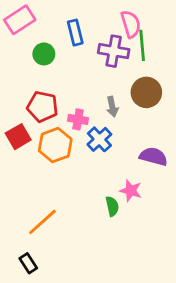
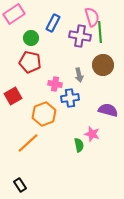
blue rectangle: (75, 33) -> (53, 23), turned 42
red pentagon: (42, 107) -> (30, 62), moved
blue cross: (99, 139) -> (70, 98), turned 36
orange hexagon: (55, 145) -> (44, 114), moved
orange line: (42, 222) -> (28, 143), moved

